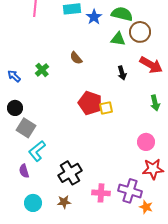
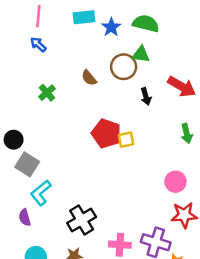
brown circle: (140, 32) -> (124, 67), moved
blue arrow: (14, 76) -> (38, 44), moved

